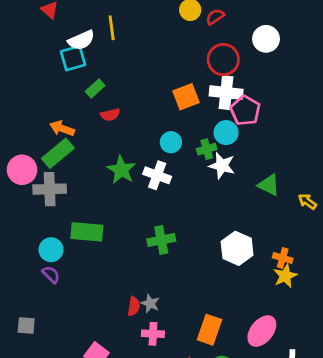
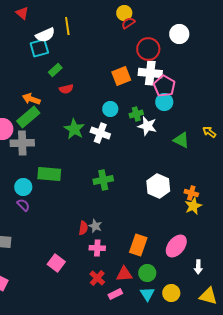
red semicircle: (215, 17) -> (128, 23), moved
cyan circle: (226, 133) -> (164, 102), moved
yellow arrow: (307, 201) -> (209, 132), moved

